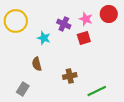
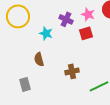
gray rectangle: (23, 89) -> (25, 84), turned -48

